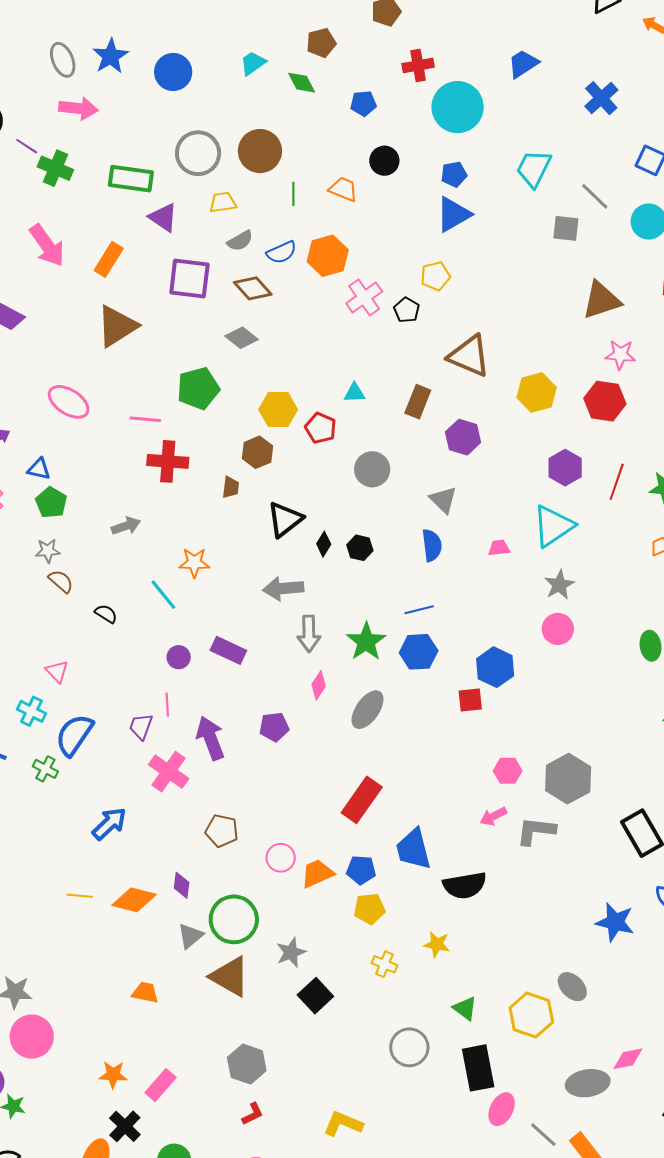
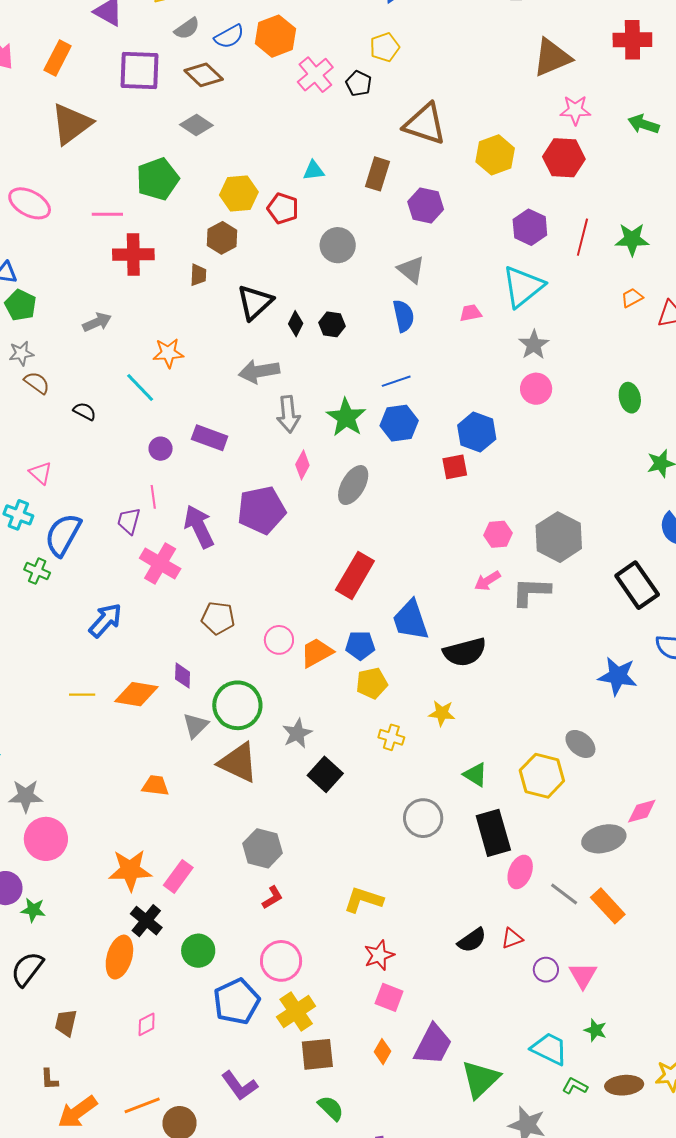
purple pentagon: (274, 727) -> (261, 510), size x1.6
orange star: (113, 1075) -> (130, 870), size x1.5

